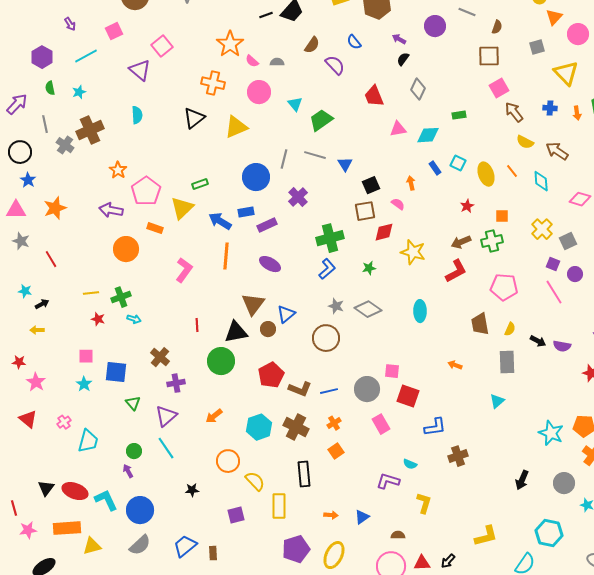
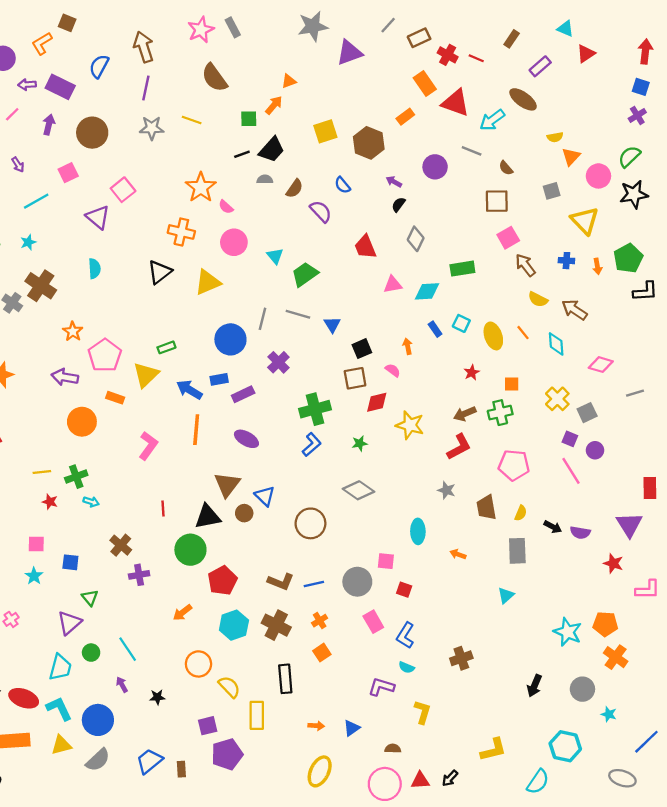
brown semicircle: (497, 27) -> (506, 168), turned 120
gray semicircle: (277, 62) -> (265, 179), moved
green rectangle: (459, 115) -> (462, 269), size x1.5
brown cross: (90, 130) -> (41, 286), turned -32
gray star: (336, 306) -> (446, 490), moved
cyan ellipse: (420, 311) -> (418, 531), moved
blue triangle: (286, 314) -> (265, 496), turned -36
blue square: (116, 372) -> (70, 562), size x0.7
red pentagon: (271, 375) -> (222, 581), moved
red square: (408, 396) -> (404, 590), size x0.6
purple triangle: (166, 416) -> (69, 623), moved
blue L-shape: (435, 427) -> (405, 635), moved, turned 130
cyan trapezoid: (88, 441) -> (60, 667), moved
purple arrow: (128, 471) -> (122, 685), moved
yellow triangle: (92, 546) -> (61, 745), moved
purple pentagon: (296, 549) -> (227, 754), moved

